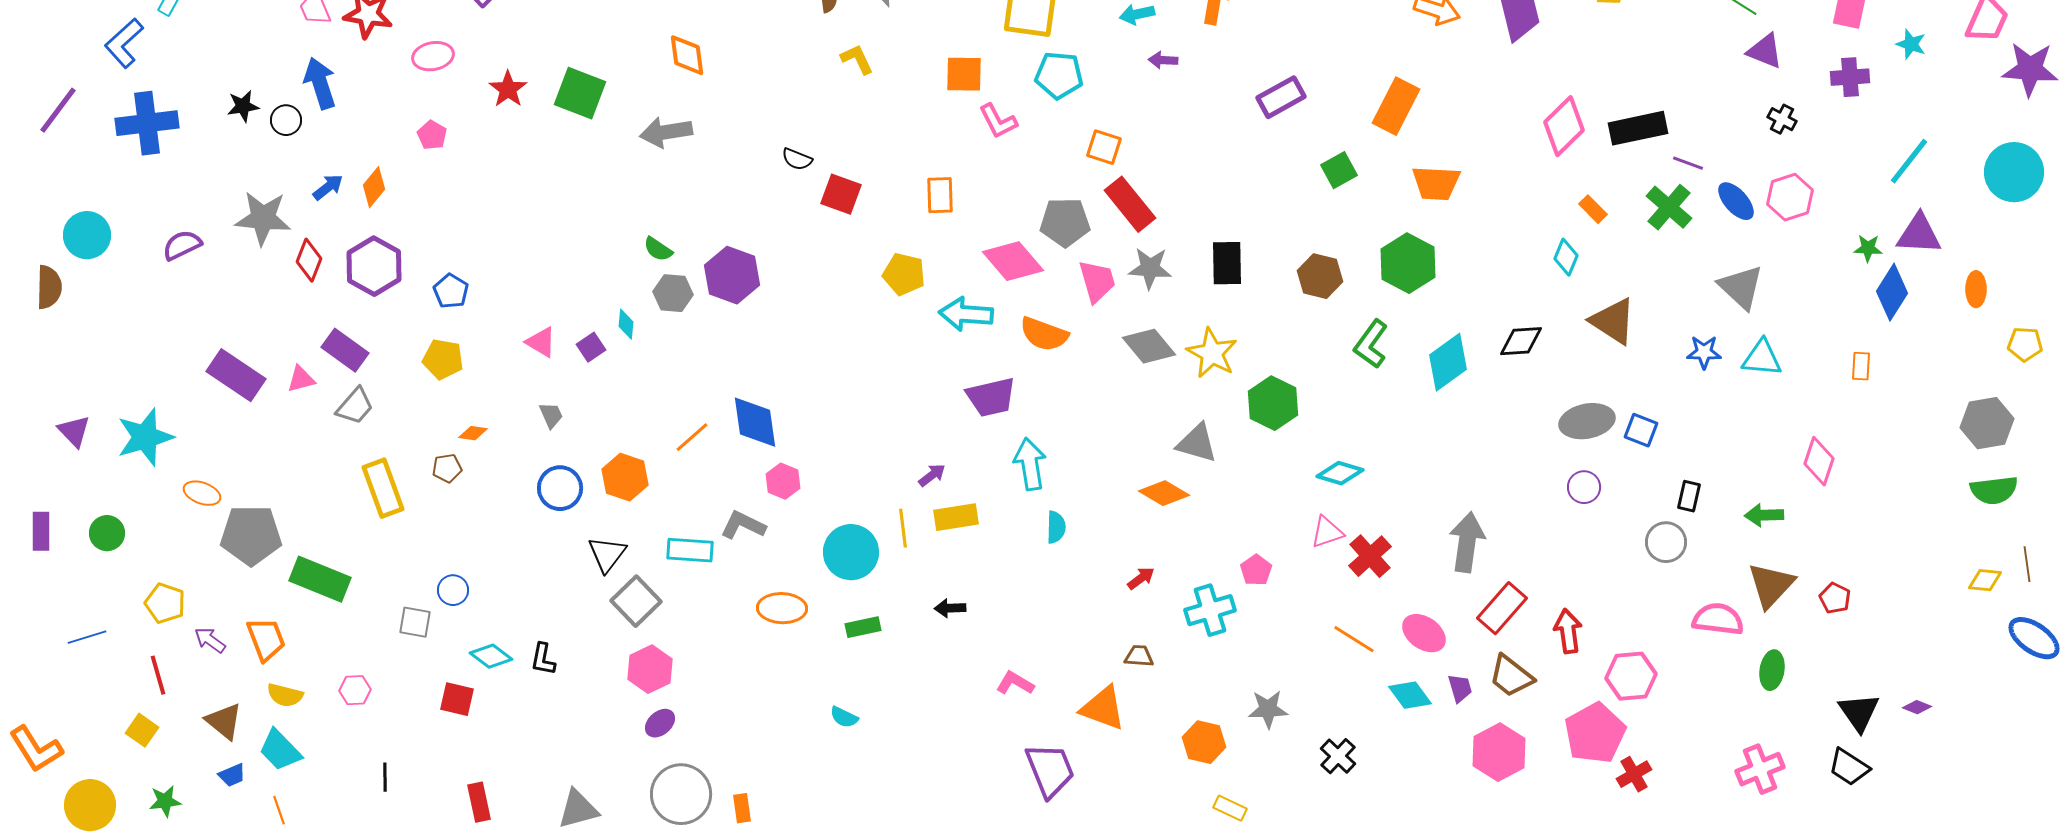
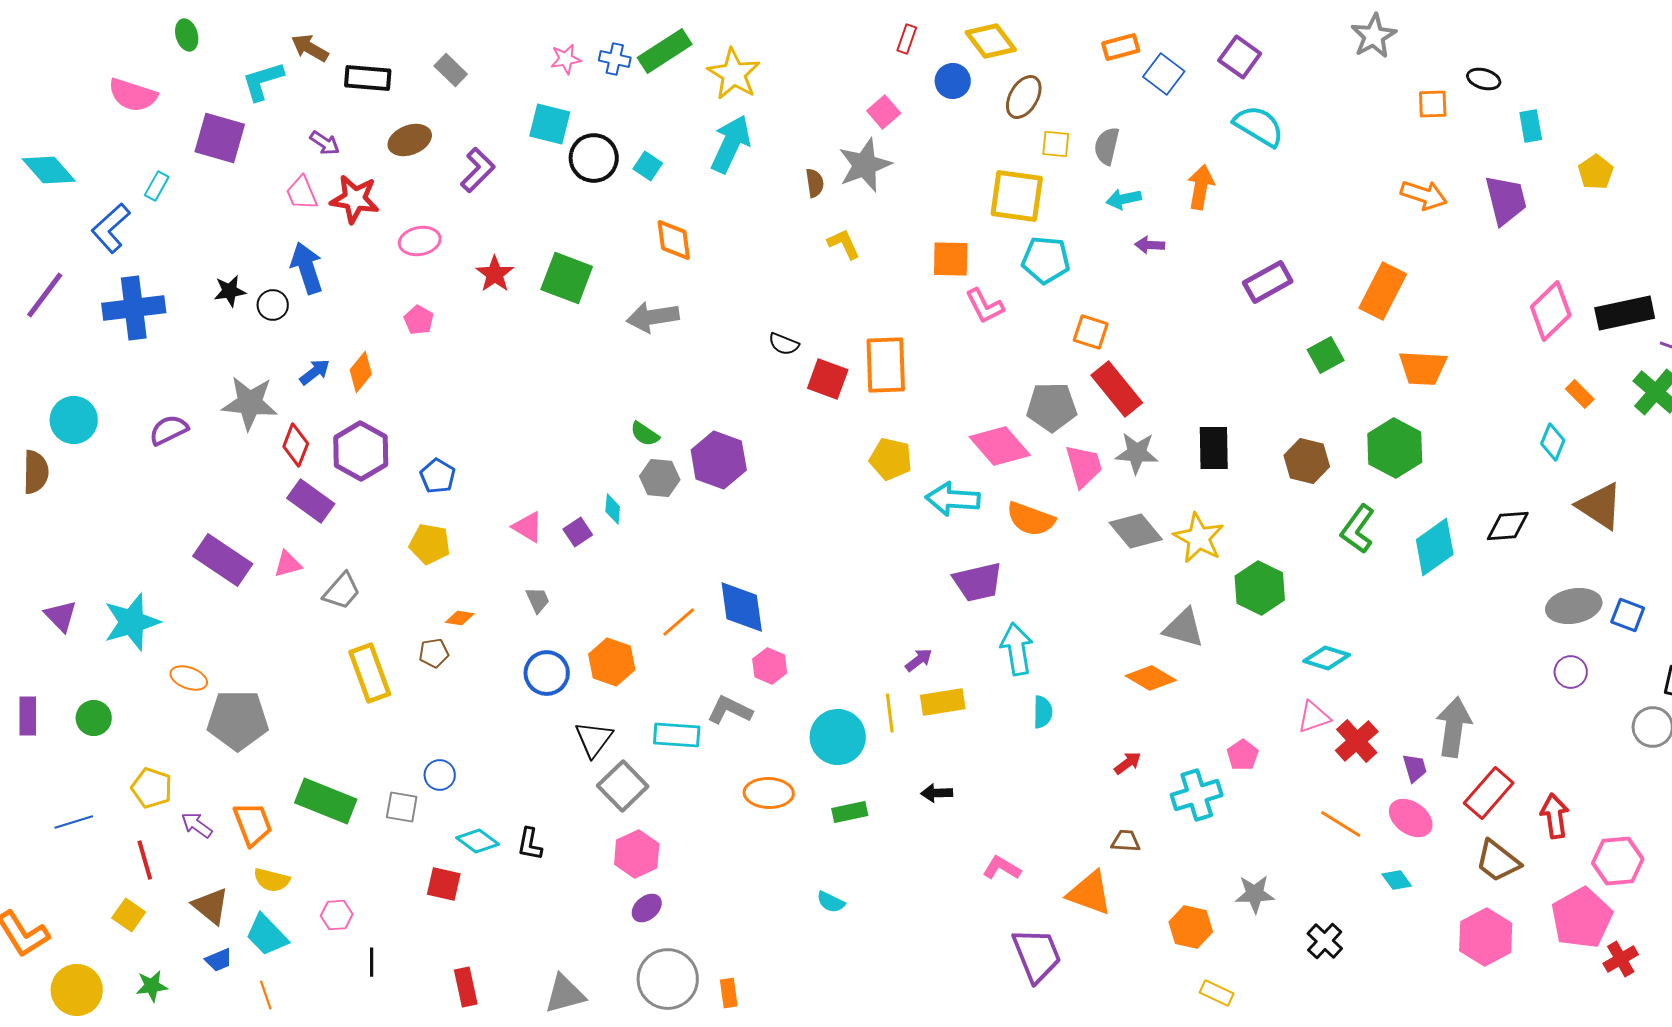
orange rectangle: (940, 195) -> (886, 365), moved, size x1.5
purple rectangle: (345, 350) -> (311, 501), moved
green rectangle: (320, 579) -> (326, 801), moved
purple trapezoid: (1460, 688) -> (1415, 768), moved
pink hexagon: (355, 690) -> (337, 915), moved
cyan diamond: (1410, 695) -> (1397, 880), size x0.7

